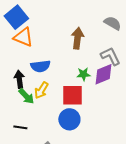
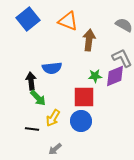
orange triangle: (23, 37) -> (68, 21), moved
yellow arrow: (41, 90) -> (53, 118), moved

